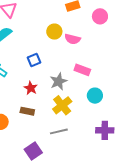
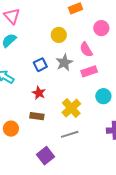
pink circle: (100, 16) -> (101, 28), moved
pink semicircle: (73, 39) -> (86, 50), moved, turned 49
pink rectangle: (82, 70) -> (89, 71), turned -35
gray star: (59, 81) -> (64, 63), moved

